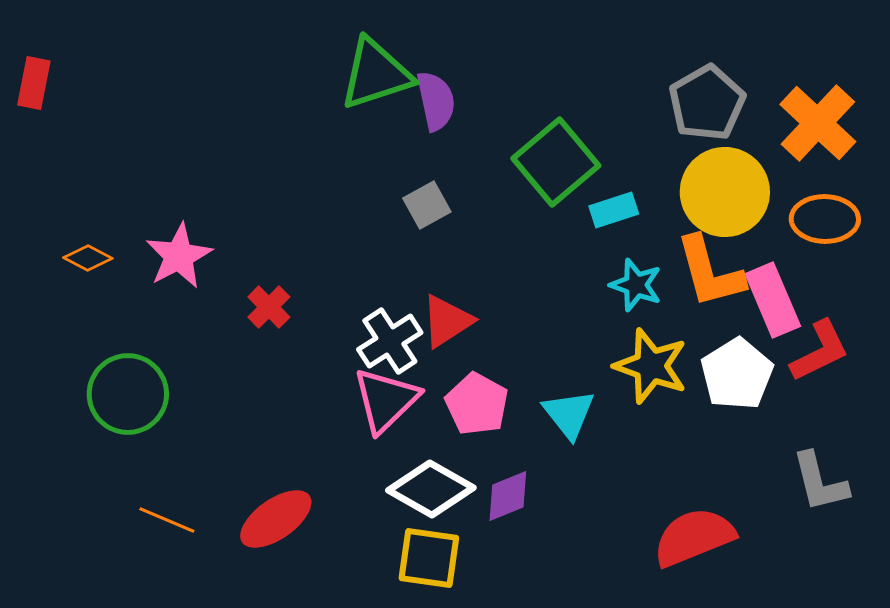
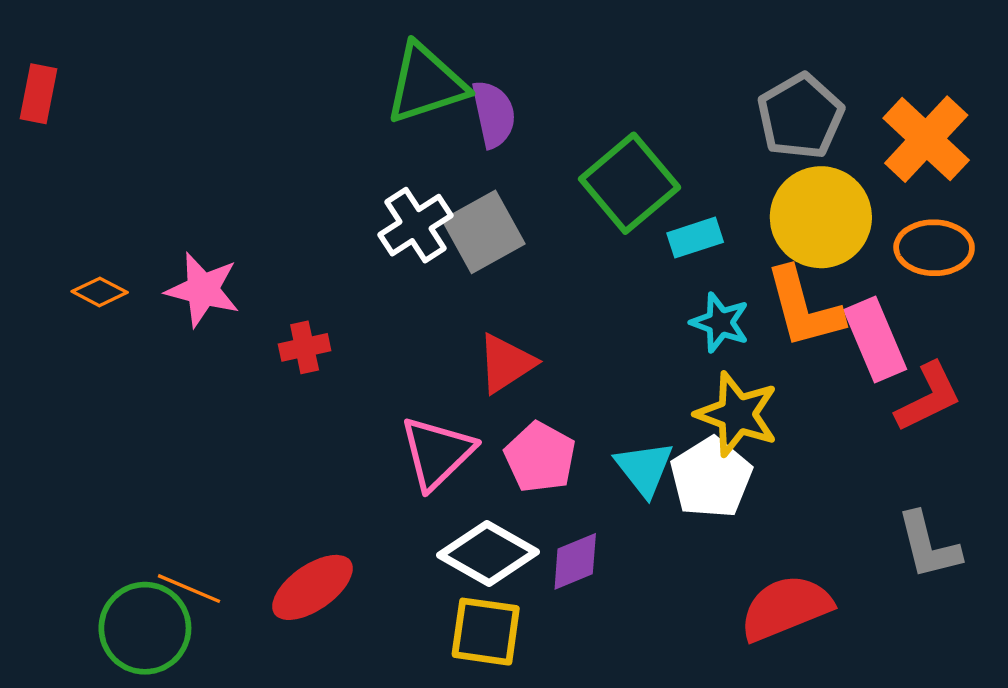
gray square: (427, 205) -> (483, 232), size x1.5
pink star: (179, 256) -> (203, 290), turned -30
red cross: (269, 307) -> (305, 347), turned 33
white cross: (390, 341) -> (416, 225), moved
white pentagon: (737, 374) -> (711, 478), moved
green circle: (128, 394) -> (145, 628), moved

